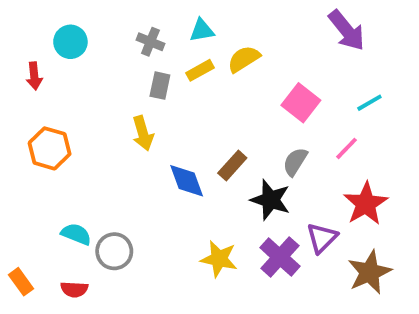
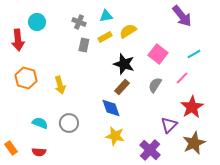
red arrow: (34, 76) -> (18, 40), size x1.5
yellow arrow: (143, 133) -> (60, 85), moved
blue diamond: (187, 181) -> (111, 108), moved
black star: (270, 200) -> (124, 64), moved
gray circle: (114, 251) -> (69, 123), moved
purple cross: (280, 257) -> (150, 150), moved

